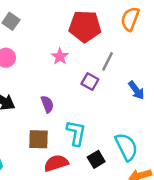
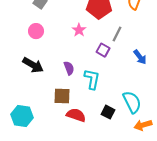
cyan L-shape: (76, 133) -> (92, 79), moved
black square: (96, 159) -> (108, 112), turned -32
red semicircle: (56, 163) -> (76, 115), turned 36

